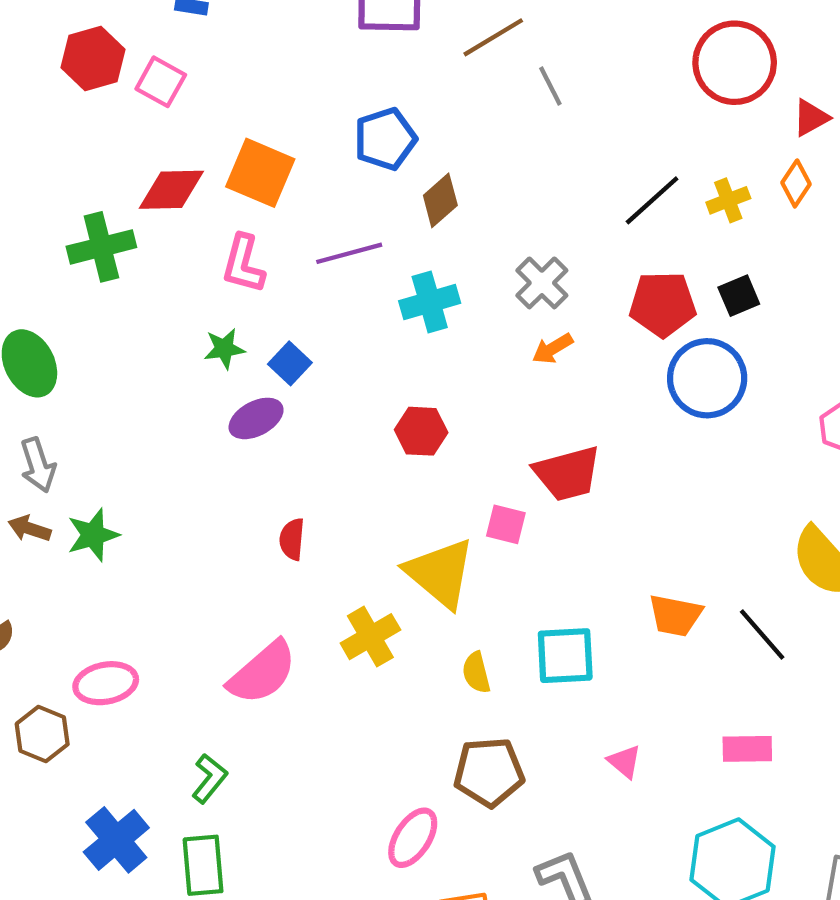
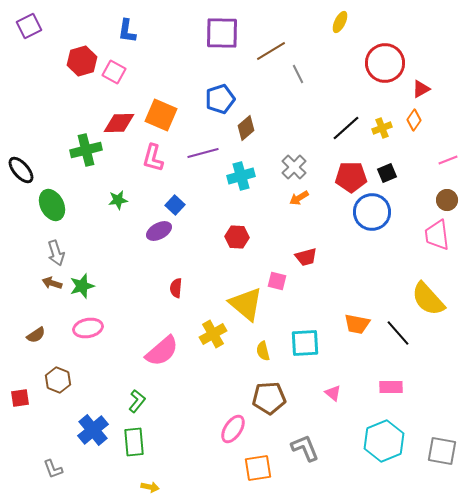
green star: (224, 349) -> (118, 200), moved
red trapezoid: (567, 474) -> (306, 257), size x0.7
pink ellipse: (106, 683) -> (88, 328), moved

